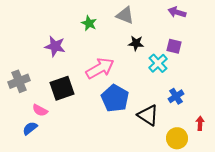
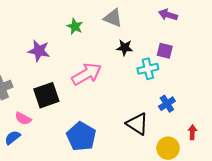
cyan cross: (158, 63) -> (148, 69), turned 30
blue pentagon: (115, 98) -> (81, 136), moved

